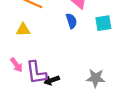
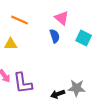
cyan square: (103, 23) -> (84, 38), turned 35
black arrow: (52, 80) -> (58, 94), moved

